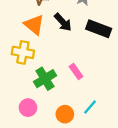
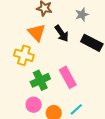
pink rectangle: (76, 72) -> (68, 77), size x1.5
pink circle: (28, 108) -> (34, 105), moved

